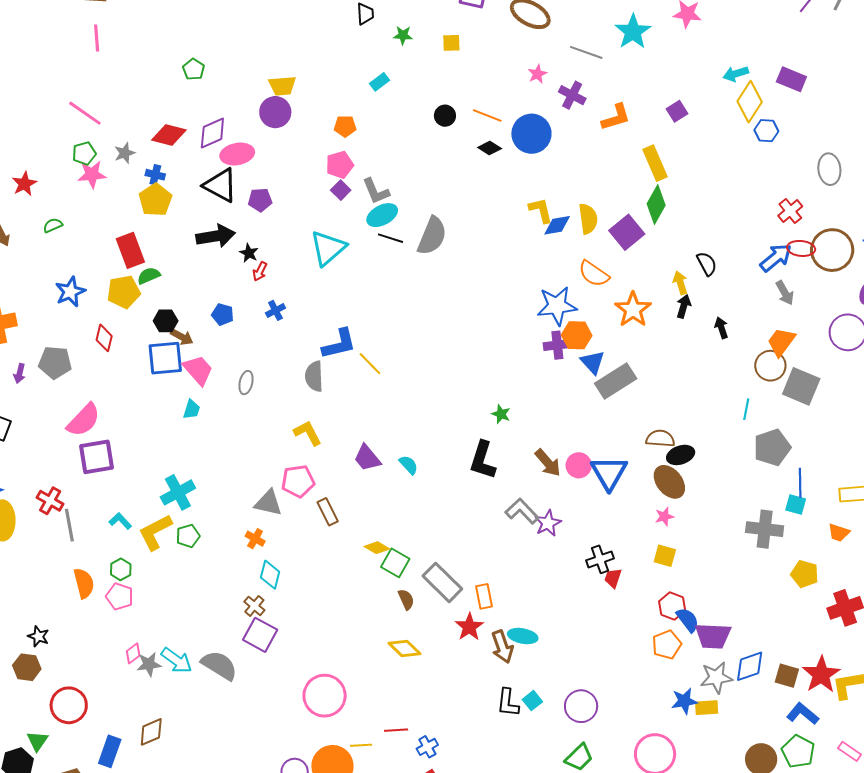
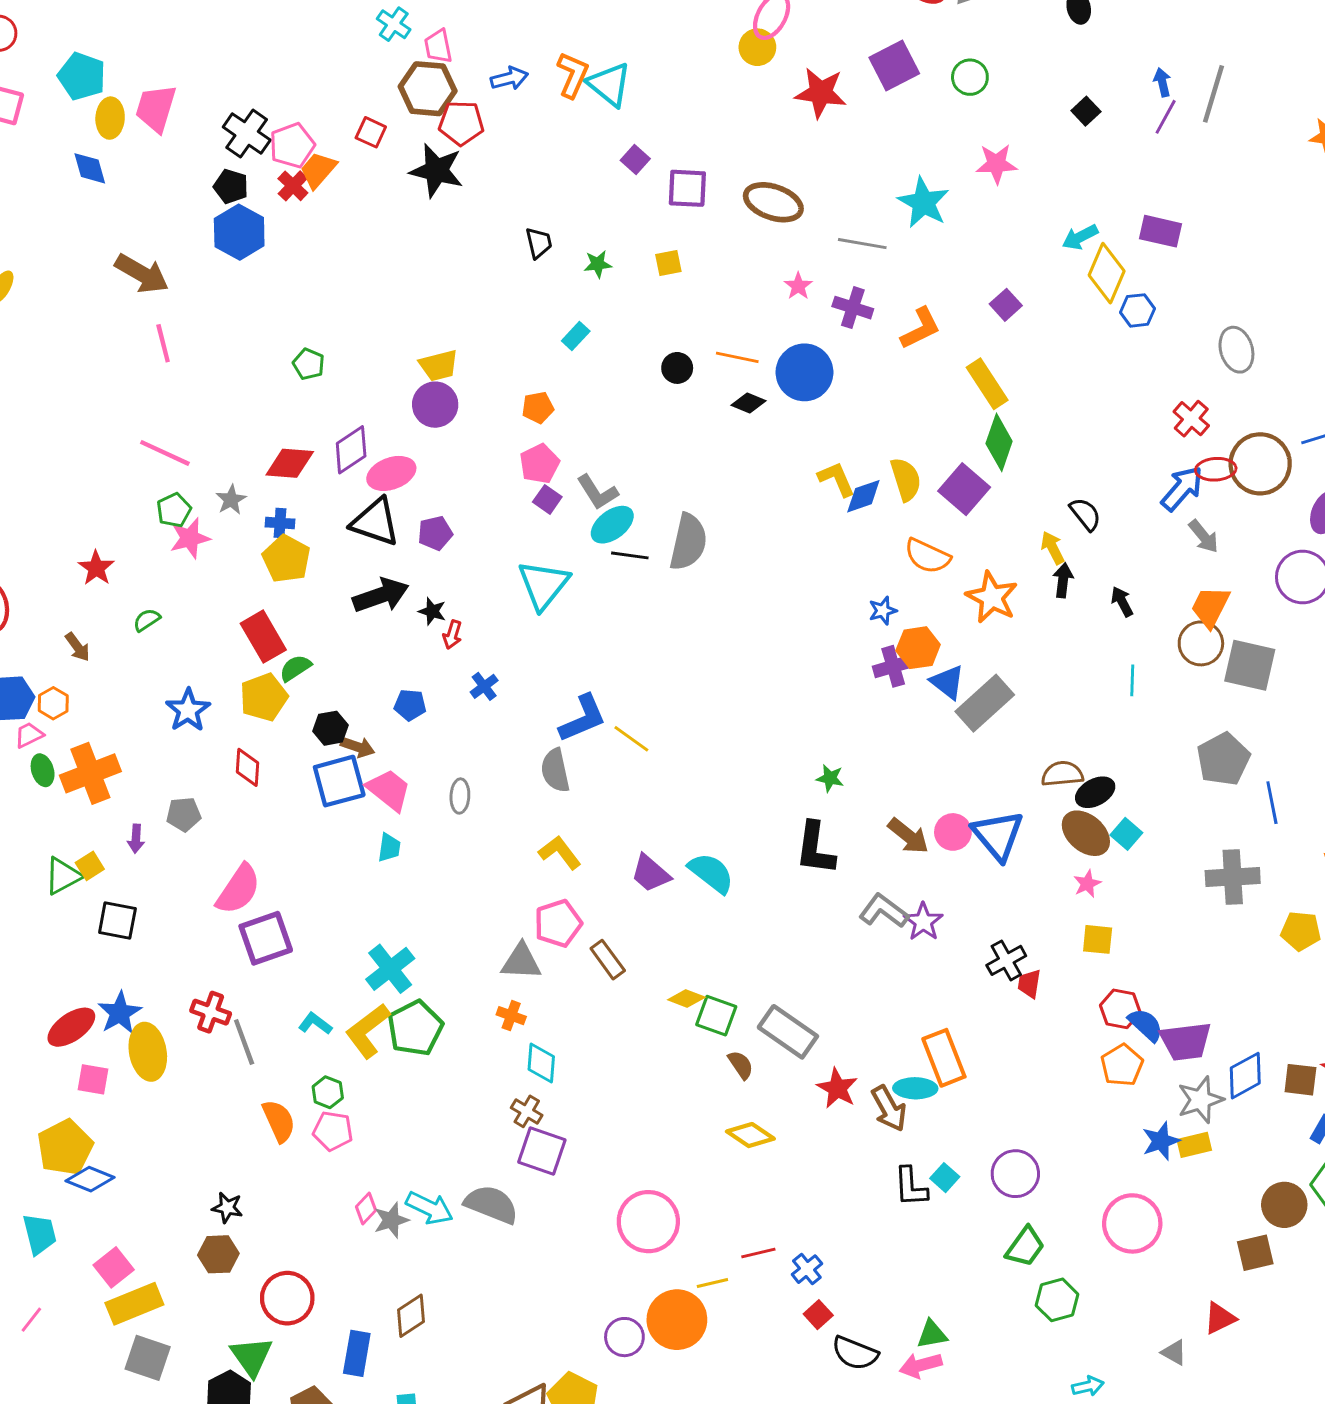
blue star: (557, 306) -> (883, 611), size x0.5
gray pentagon: (55, 362) -> (184, 814), size x0.7
cyan line: (746, 409) -> (1132, 680), moved
cyan semicircle: (409, 465) -> (711, 873), size x1.6
cyan square: (796, 505) -> (1126, 834), moved, turned 35
green pentagon: (188, 536) -> (415, 1028), size x1.6
orange rectangle: (484, 596) -> (944, 1058), moved, size x1.5
green triangle: (37, 741) -> (252, 1356), size x1.4

